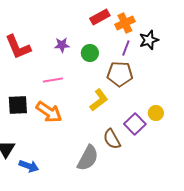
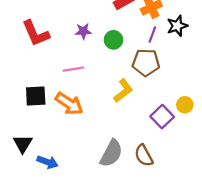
brown semicircle: (112, 139) -> (144, 156), moved

